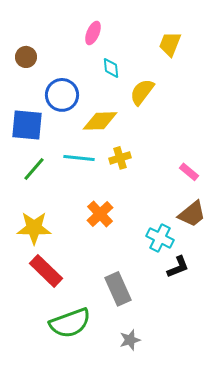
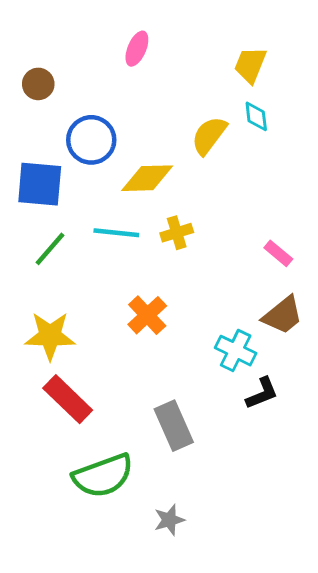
cyan diamond: (111, 68) -> (256, 116), moved
gray star: (130, 340) -> (169, 520), moved

